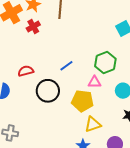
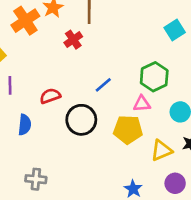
red cross: (33, 26) -> (73, 40), moved
yellow triangle: (93, 124) -> (161, 150), moved

